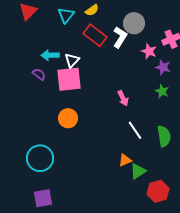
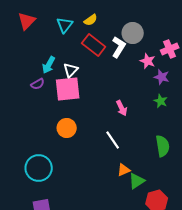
cyan arrow: (50, 55) -> (49, 65), turned -60
purple semicircle: (39, 74) -> (38, 84), turned 112
white line: (135, 130) -> (113, 140), moved

